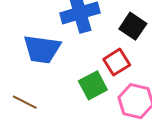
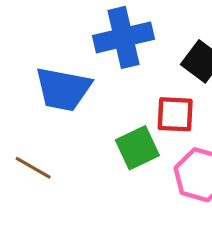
red square: (117, 62) -> (175, 114), turned 32

